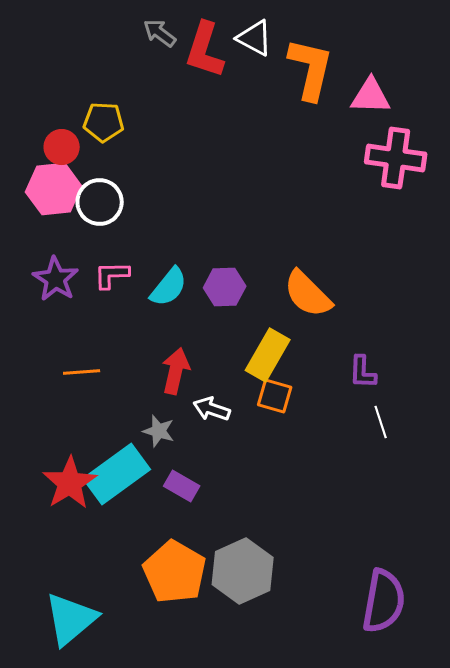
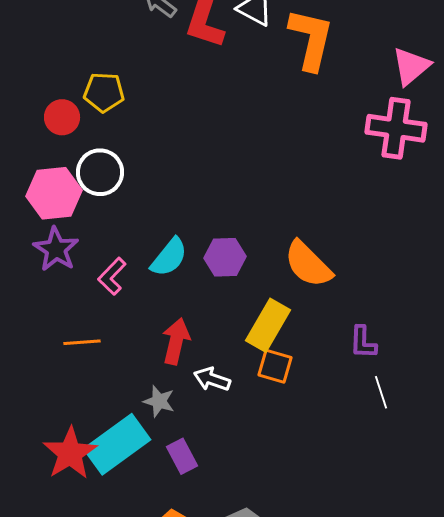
pink triangle: (371, 96) -> (411, 66), moved, turned -42
pink hexagon: (54, 189) -> (54, 193), moved
pink L-shape: (112, 275) -> (112, 276), moved, turned -45
purple rectangle: (182, 486) -> (182, 456), turned 32

